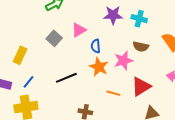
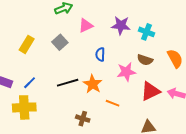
pink triangle: (79, 30) -> (86, 26), moved
yellow rectangle: (20, 55) -> (27, 44), moved
orange star: (99, 67) -> (93, 84), moved
red triangle: (141, 87) -> (150, 91), moved

